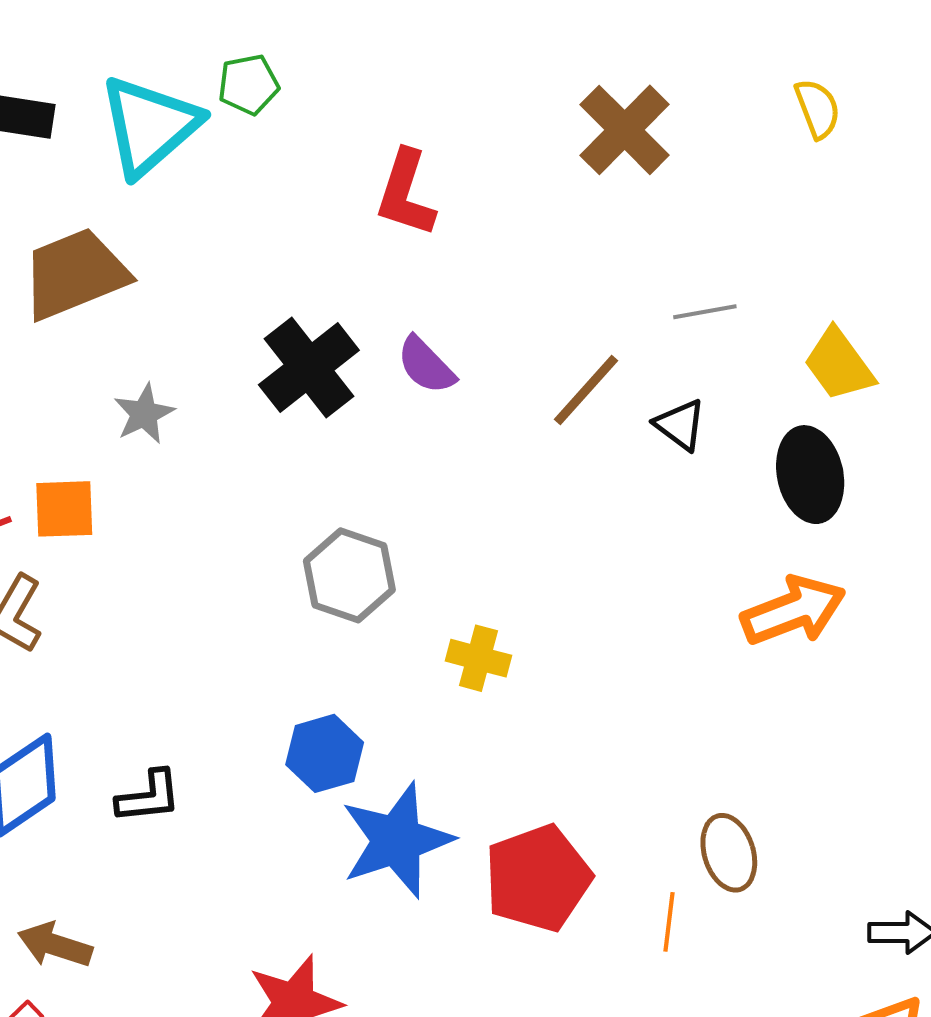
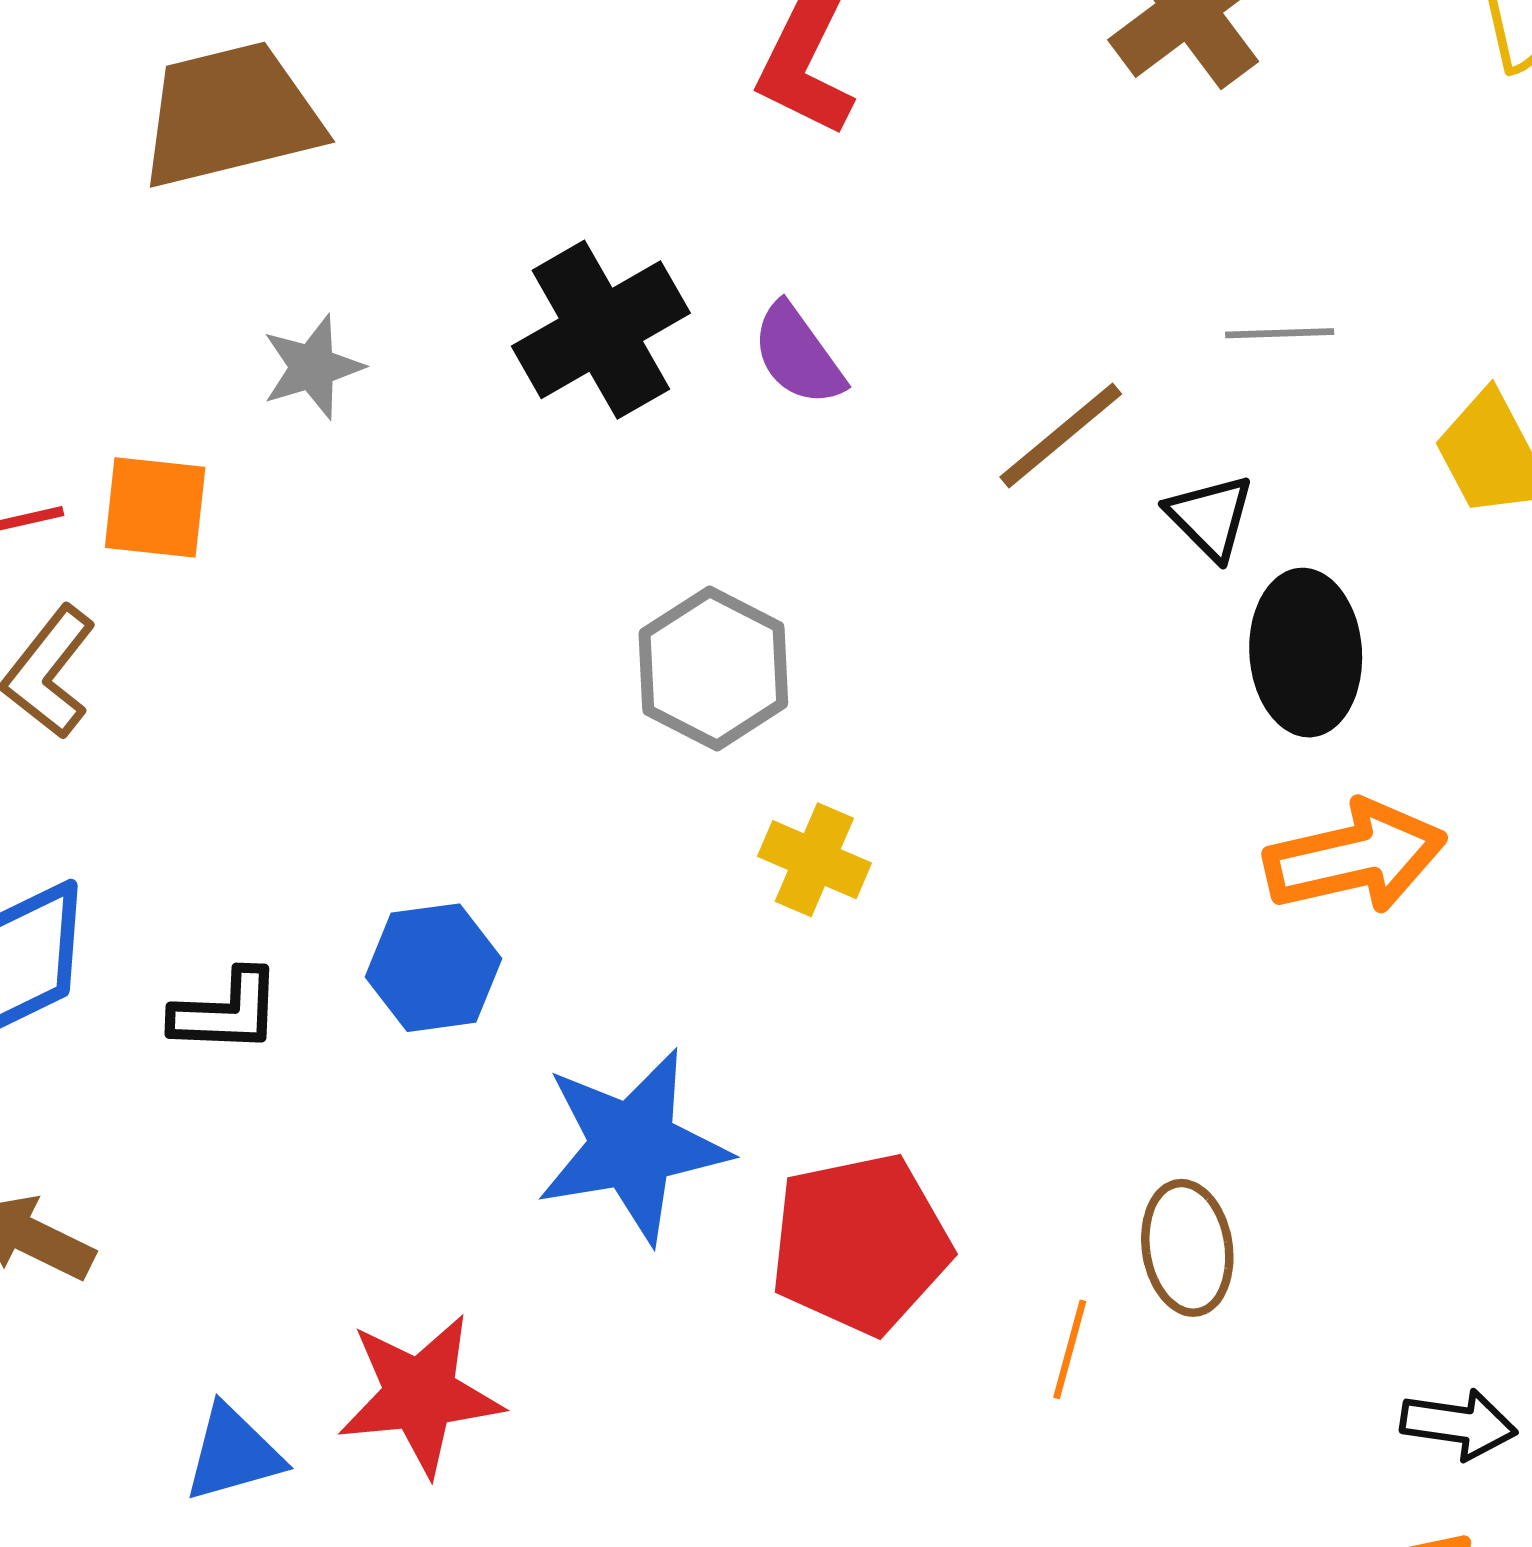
black ellipse: (810, 475) -> (1306, 653), moved
gray hexagon: (349, 575) -> (713, 668), moved
blue hexagon: (325, 753) -> (433, 968), moved

